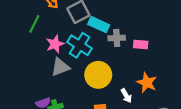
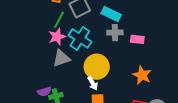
green line: (34, 24) -> (59, 20), moved
cyan rectangle: (99, 25) -> (111, 14), moved
white arrow: (126, 96) -> (93, 83), moved

